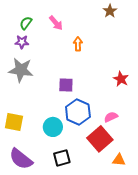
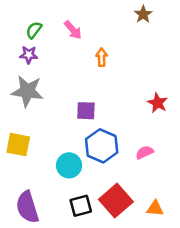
yellow square: (14, 122) -> (18, 145), moved
red square: (100, 139) -> (116, 201), moved
purple semicircle: (21, 159) -> (27, 207), turned 35

